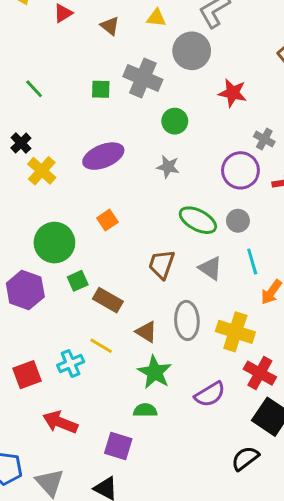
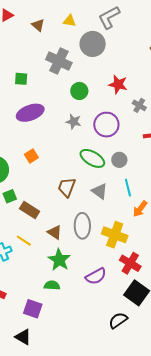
green square: (101, 89) -> (21, 79), moved
red star: (233, 93) -> (118, 84), moved
purple circle: (240, 170) -> (106, 125), moved

